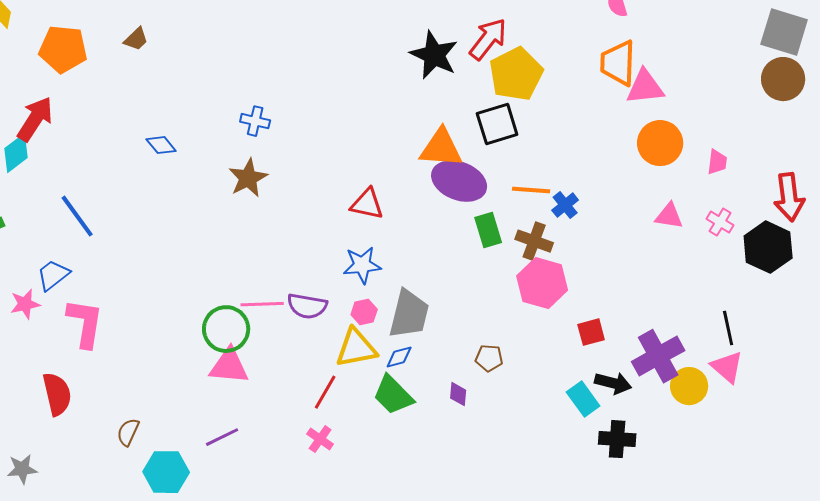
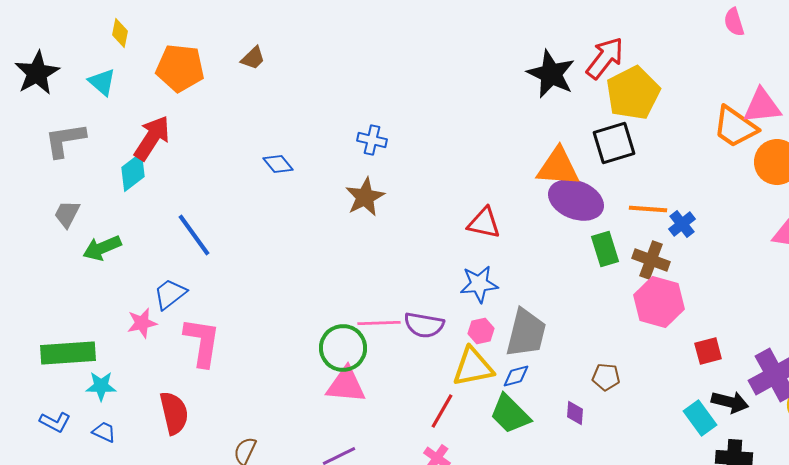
orange trapezoid: (618, 63) -> (735, 127), moved, turned -57

